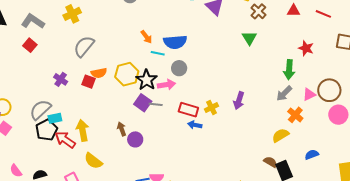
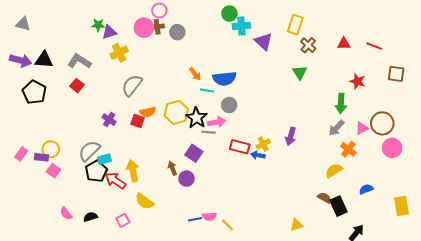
purple square: (143, 103) -> (194, 153), moved
gray line: (156, 104) -> (208, 132), moved
blue arrow: (195, 125) -> (258, 155), moved

